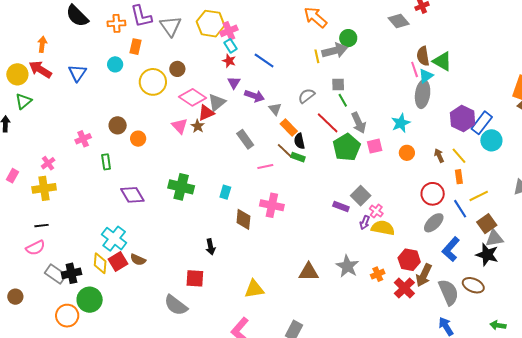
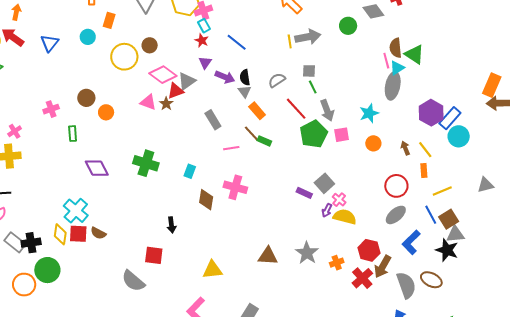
green circle: (348, 38) -> (348, 26), moved
pink triangle: (180, 126) -> (148, 102), turned -30
black semicircle: (299, 141) -> (245, 77), moved
blue line: (460, 209) -> (431, 215), moved
red square: (118, 261) -> (78, 234), turned 30

